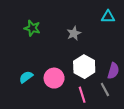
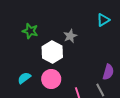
cyan triangle: (108, 17) -> (103, 20), turned -32
white hexagon: (84, 67) -> (52, 52), moved

